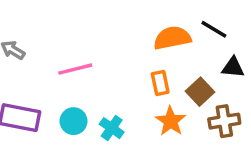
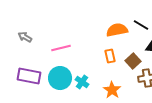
cyan circle: (74, 121) -> (60, 78), size x1.5
orange star: (171, 121) -> (112, 90), moved

